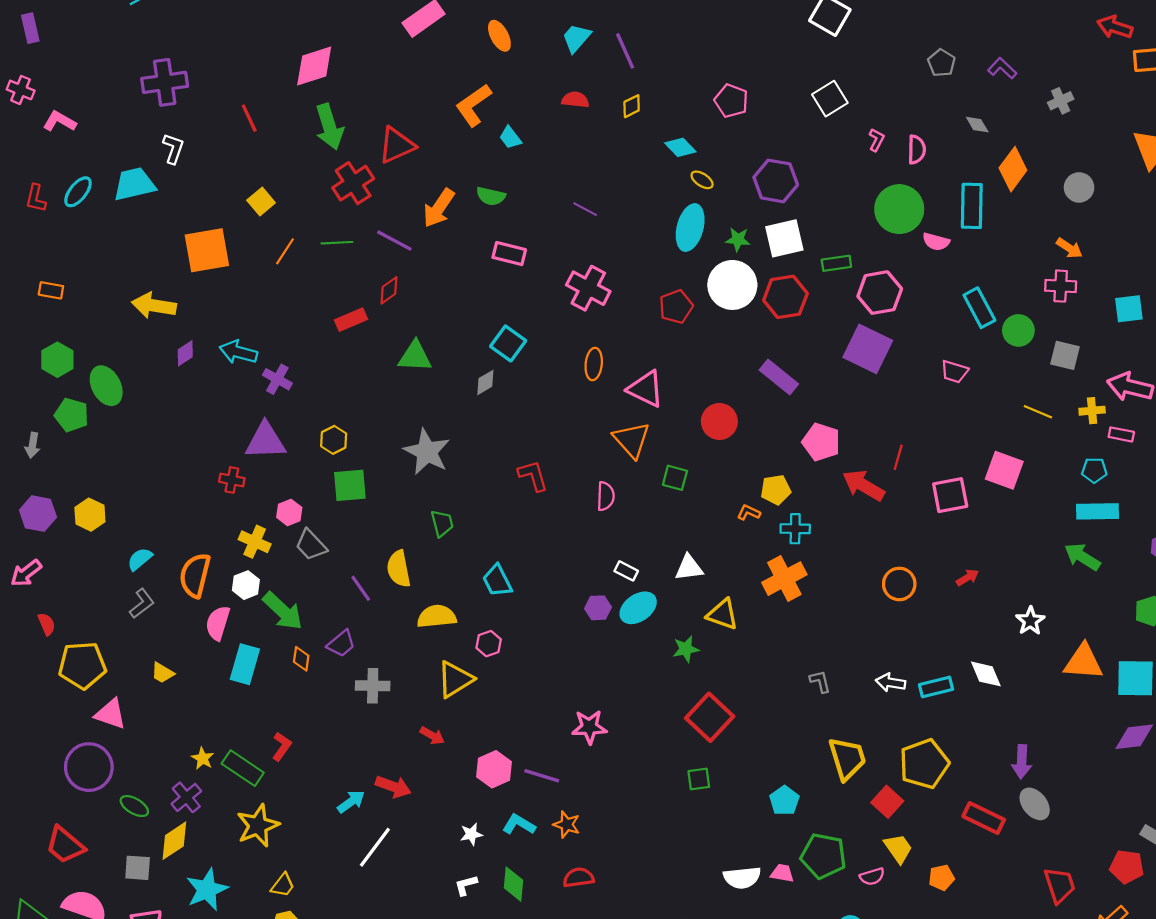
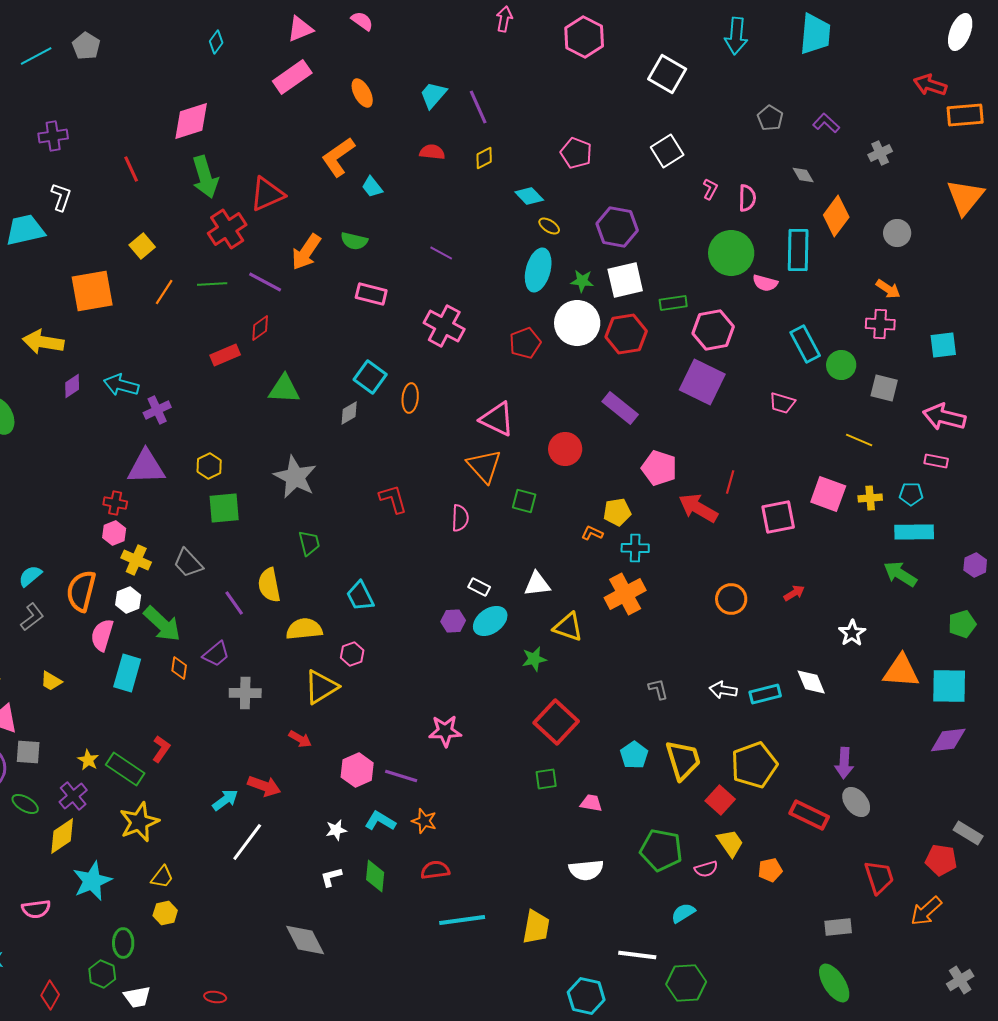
purple cross: (165, 82) -> (53, 136), size x0.7
orange ellipse: (594, 364) -> (410, 398), moved
purple cross: (277, 379) -> (157, 410), turned 36
yellow cross: (1092, 411) -> (870, 498), moved
pink hexagon: (289, 512) -> (114, 533), moved
cyan pentagon: (784, 801) -> (634, 755), moved
gray square: (138, 868) -> (28, 752), moved
pink trapezoid: (782, 873) -> (591, 803), moved

